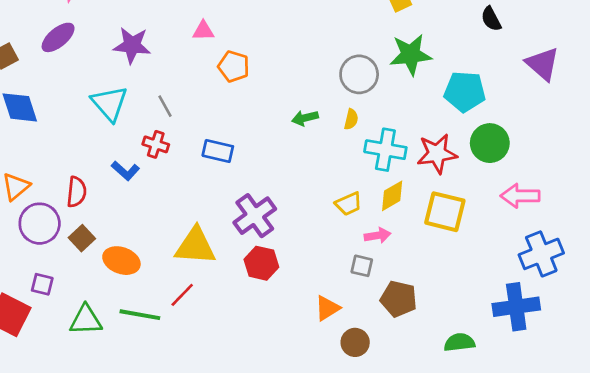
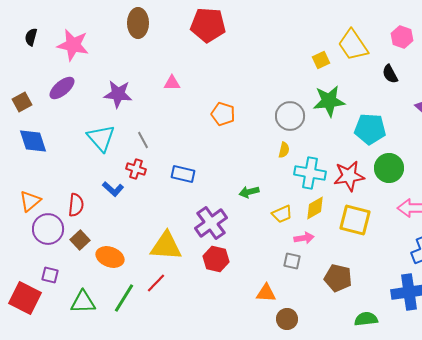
orange pentagon: (234, 66) -> (223, 114), moved
green arrow: (305, 118) -> (249, 192), moved
brown pentagon: (399, 299) -> (338, 278), moved
orange triangle: (327, 308) -> (266, 293), turned 35
green line: (140, 315) -> (124, 298), turned -68

